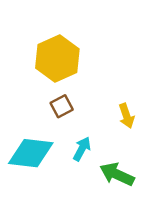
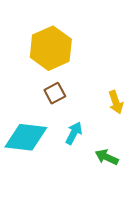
green arrow: (117, 174) -> (107, 157), size x0.7

